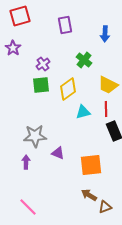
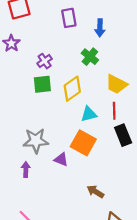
blue arrow: (105, 34) -> (100, 28), moved
orange square: (91, 165) -> (83, 143), moved, turned 35
brown arrow: (89, 195) -> (95, 192), moved

